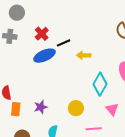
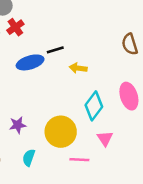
red cross: (42, 34) -> (15, 27), moved
yellow circle: (76, 108) -> (61, 132), size x1.6

